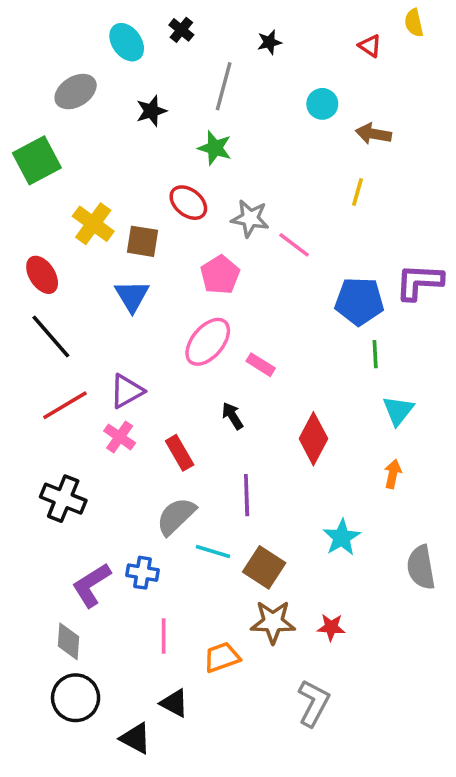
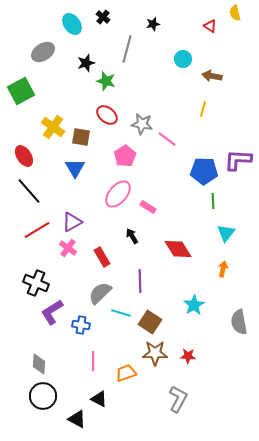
green star: (215, 148) -> (106, 81), moved
red diamond: (313, 439) -> (178, 249), turned -60
purple L-shape: (91, 585) -> (52, 312), moved

